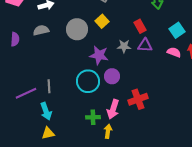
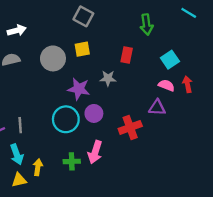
yellow square: (102, 21) -> (82, 49), turned 32
red rectangle: (140, 26) -> (127, 55), turned 40
purple triangle: (145, 45) -> (157, 108), moved
red cross: (138, 99) -> (130, 127), moved
yellow arrow: (108, 131) -> (38, 167), moved

